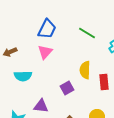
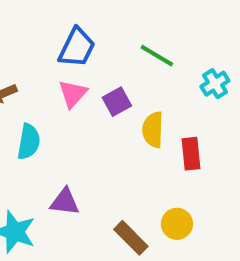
cyan semicircle: (23, 76) -> (29, 142), turned -78
purple square: (67, 88) -> (117, 102), moved

